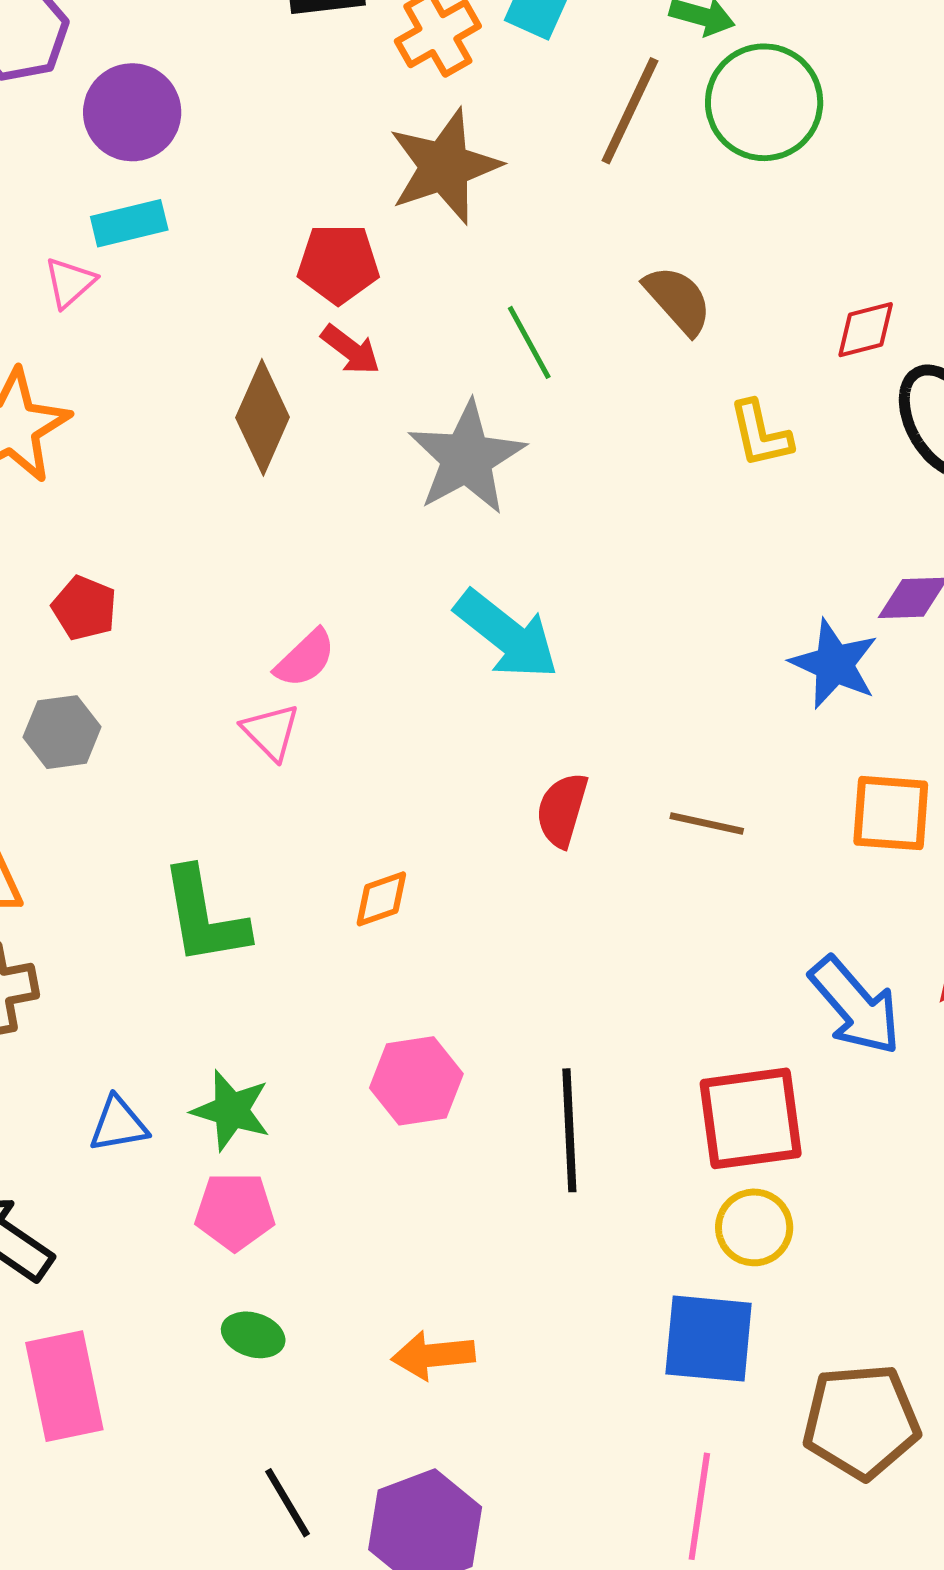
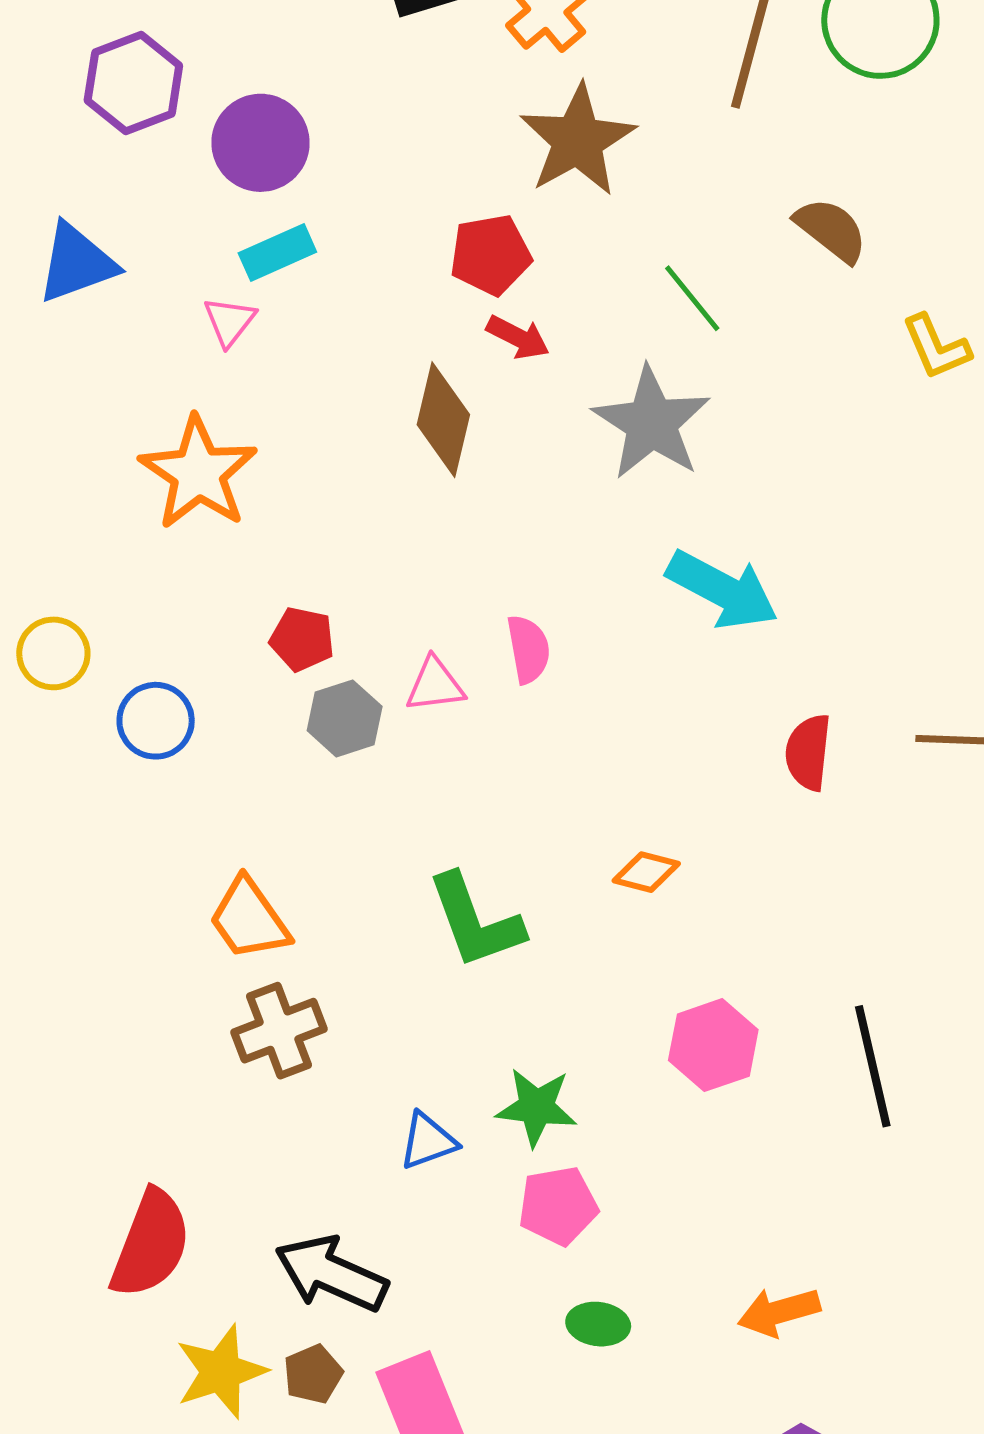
pink semicircle: (305, 658) -> (528, 649), turned -46
gray hexagon: (62, 732) -> (345, 718), moved
pink triangle: (271, 732) -> (435, 685), moved, turned -42
orange diamond: (381, 899) -> (646, 872), turned 44

